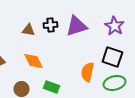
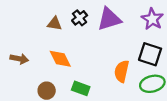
black cross: (50, 25) -> (80, 18), turned -32

